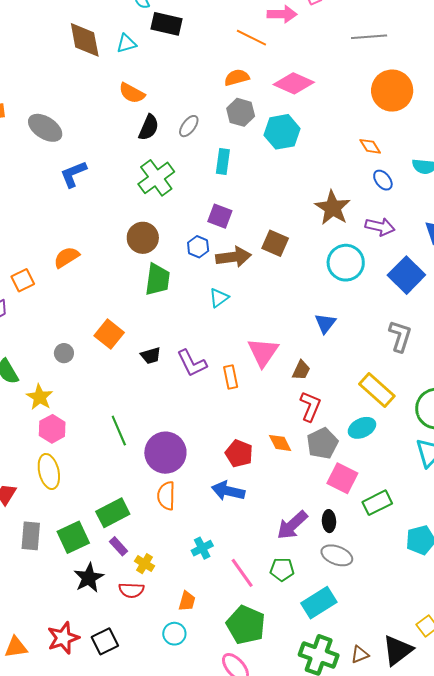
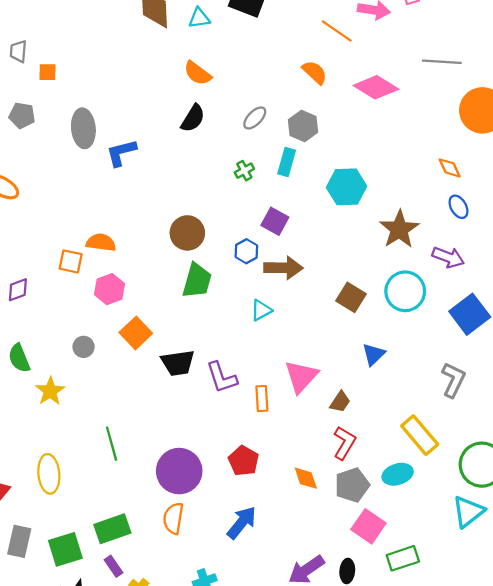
gray line: (369, 37) -> (442, 62), moved
orange semicircle: (237, 77) -> (315, 72), turned 50
gray hexagon: (241, 112) -> (303, 126), moved
black semicircle: (149, 127) -> (193, 118), moved
gray ellipse: (45, 128) -> (83, 128), moved, turned 44
cyan hexagon: (282, 132) -> (347, 187), moved
green cross: (156, 178) -> (244, 171), moved, size x0.5
brown square: (275, 243) -> (351, 297), moved
orange semicircle: (66, 257) -> (101, 243), turned 32
orange square: (23, 280) -> (71, 261), moved, turned 30
black trapezoid: (151, 356) -> (178, 363), size x1.5
pink hexagon: (52, 429) -> (110, 289), moved
green line: (119, 431) -> (112, 444), moved
red pentagon: (239, 454) -> (243, 461), moved
blue arrow: (228, 491) -> (242, 523), turned 108

